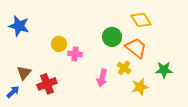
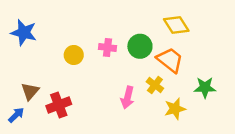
pink cross: (75, 54) -> (107, 48), moved

